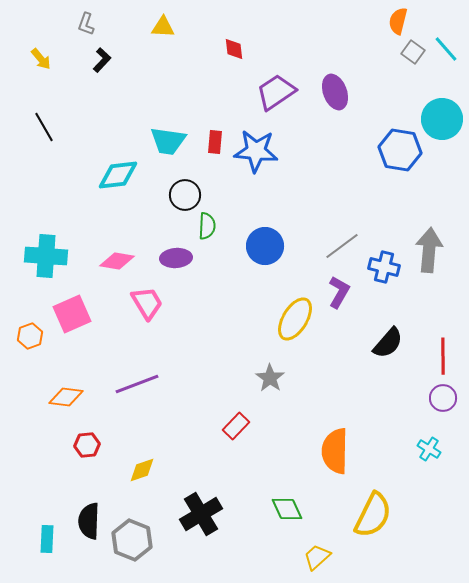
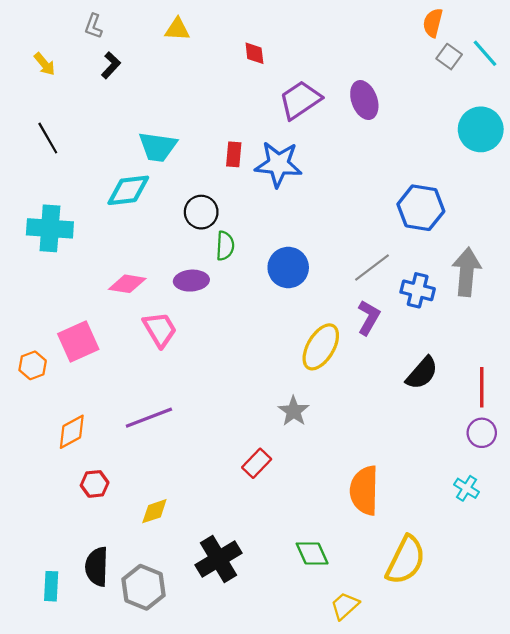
cyan trapezoid: (168, 141) -> (158, 147), moved
blue hexagon: (400, 150) -> (421, 208), moved
cyan cross: (46, 256) -> (50, 228), moved
orange diamond: (66, 397) -> (72, 432), turned -36

